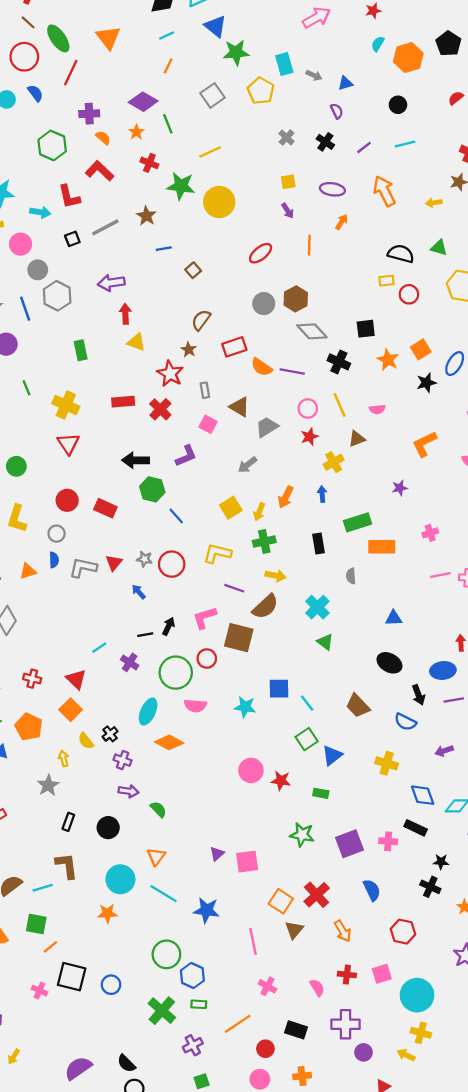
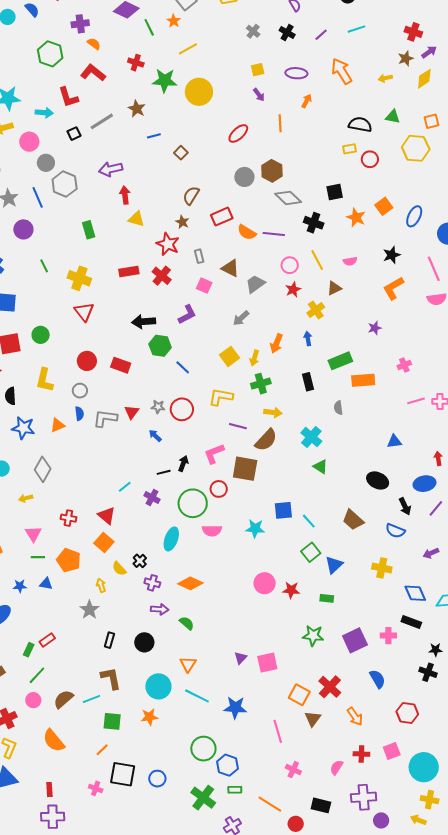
orange star: (136, 132) -> (174, 21), moved
black star: (426, 383) -> (392, 255), moved
blue triangle: (394, 618) -> (394, 442), moved
purple line: (454, 700) -> (436, 508), turned -36
orange diamond: (169, 742) -> (190, 583), moved
green square: (36, 924) -> (112, 721), moved
pink semicircle: (317, 988) -> (336, 767), turned -112
orange line: (238, 1024) -> (270, 804), turned 70

